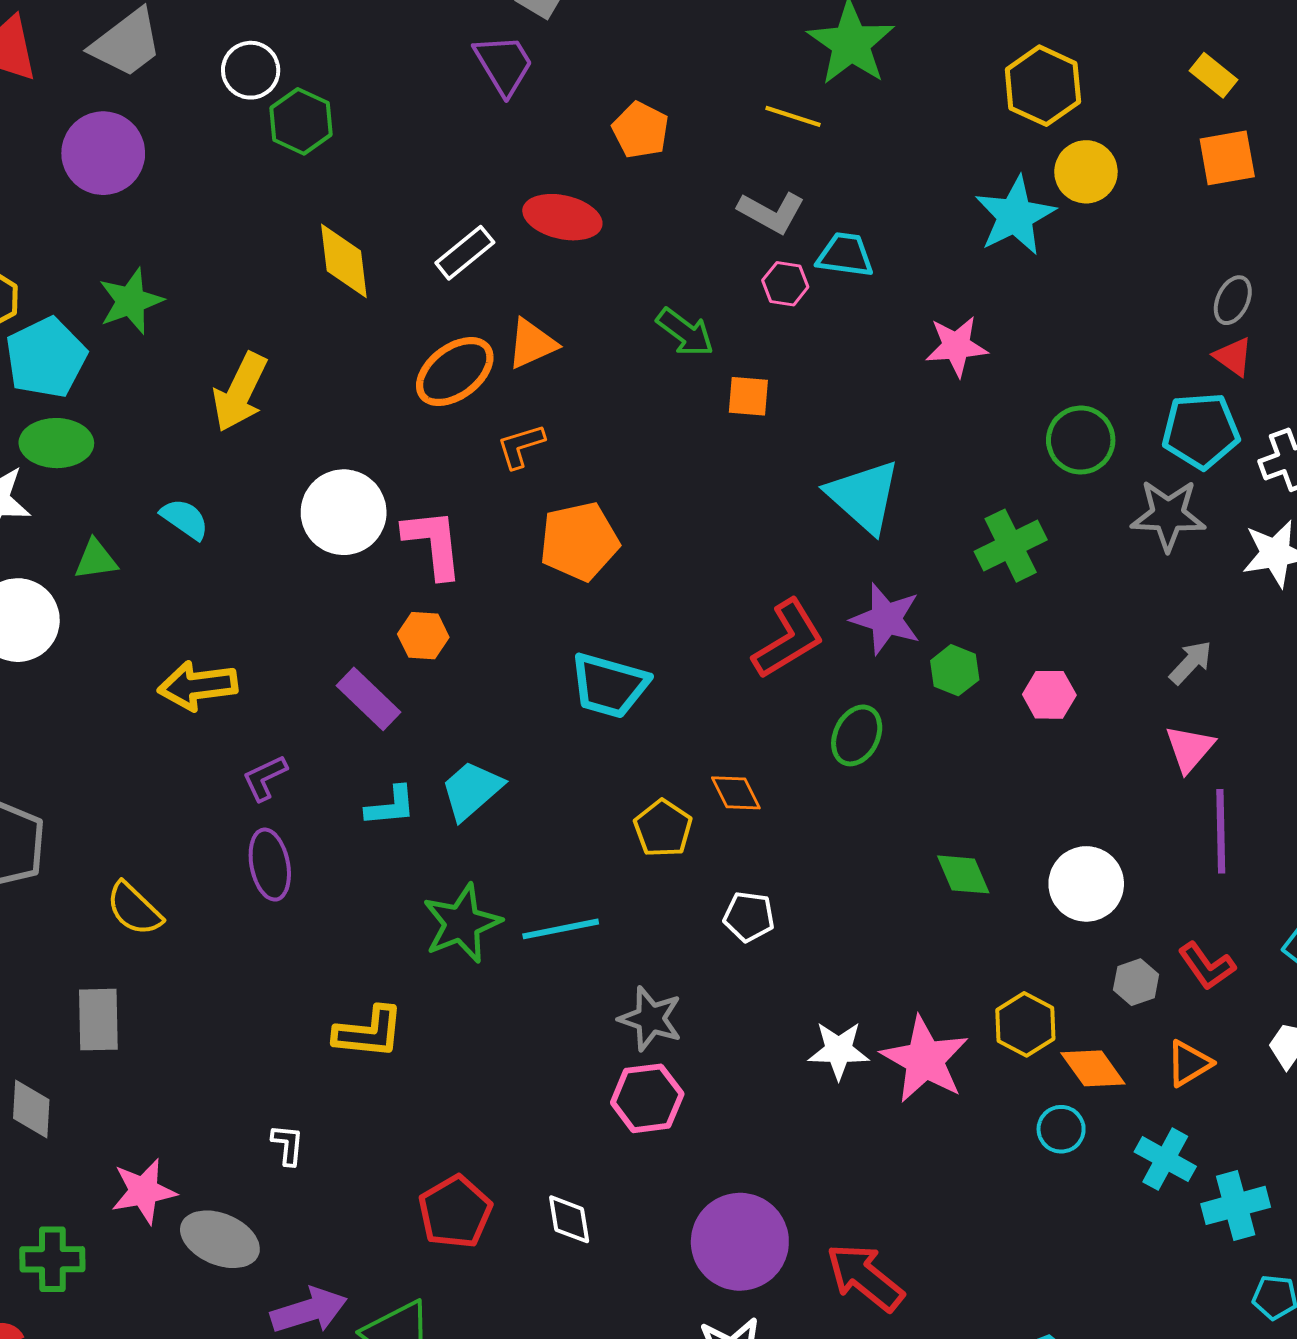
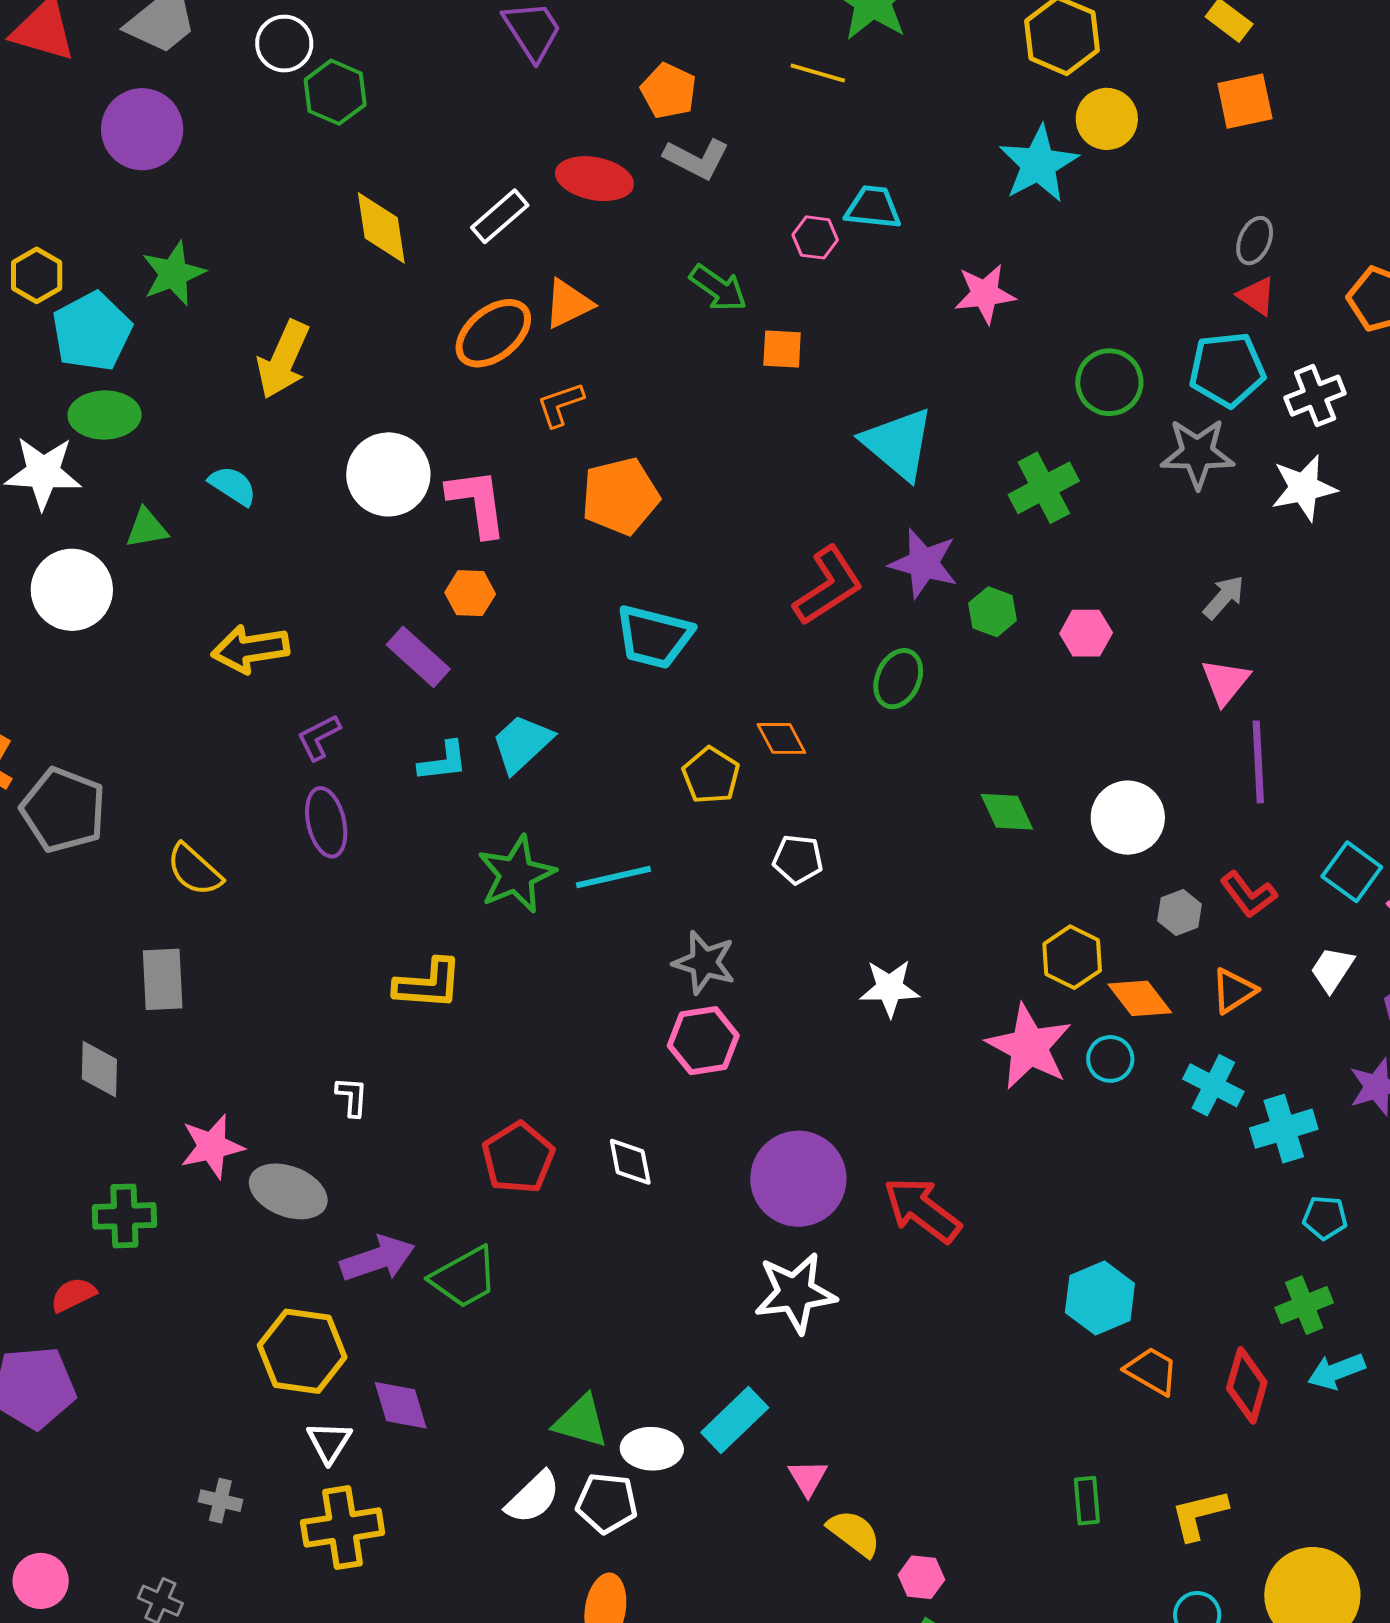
gray L-shape: (771, 212) -> (697, 159), moved
pink star: (925, 1060) -> (1029, 1047), moved

